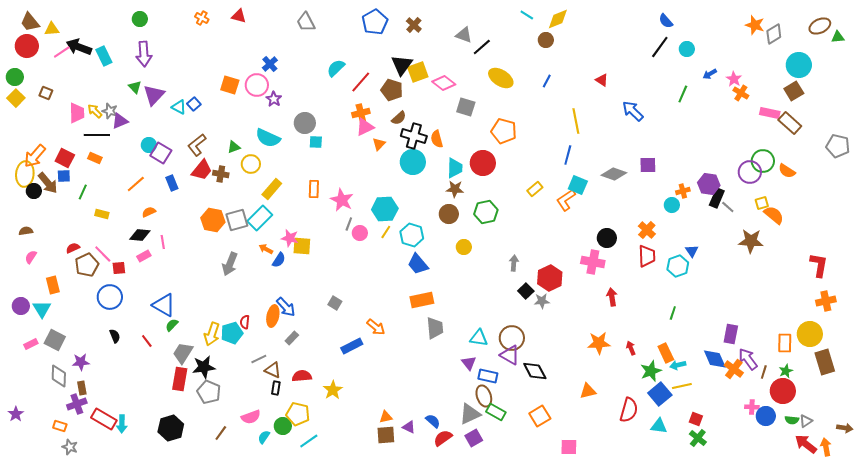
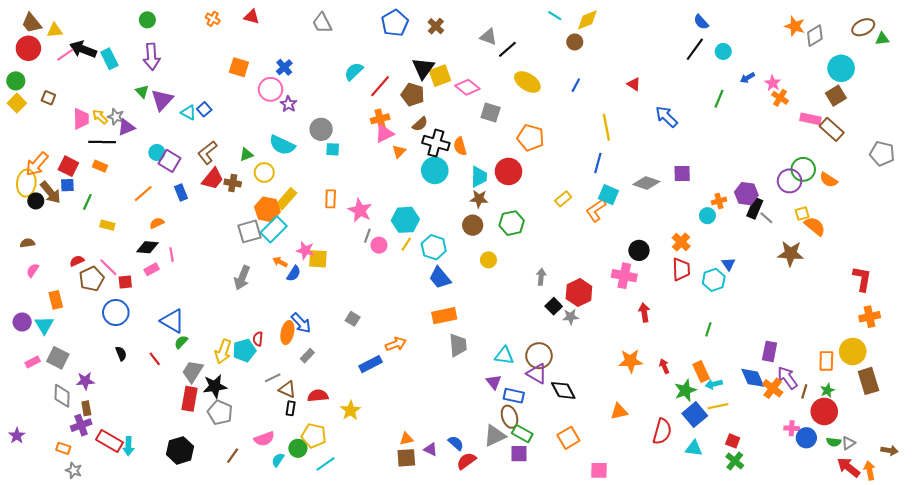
orange square: (230, 85) -> (239, 67), moved
orange hexagon: (213, 220) -> (267, 209), moved
orange arrow: (376, 327) -> (396, 344), turned -60
purple square: (474, 438) -> (519, 454), moved, turned 30

